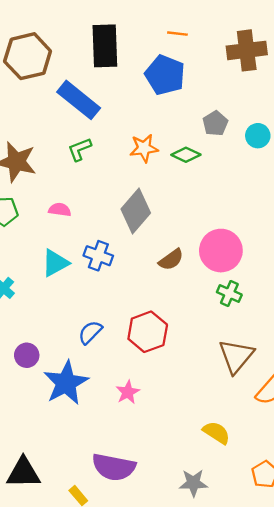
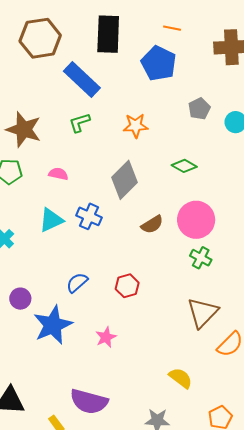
green diamond: (186, 155) -> (184, 166), moved
red hexagon: (148, 332) -> (127, 286), size x0.7

